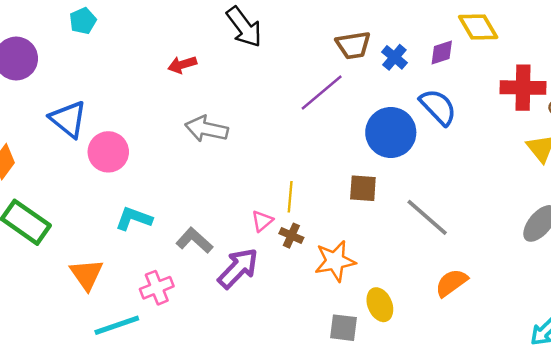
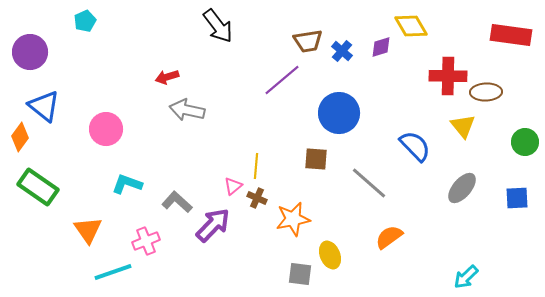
red arrow: (182, 65) -> (167, 77), moved
blue semicircle: (438, 107) -> (415, 146), moved
blue triangle: (68, 119) -> (44, 106), moved

